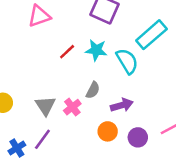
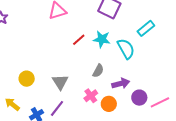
cyan rectangle: (151, 35) -> (146, 28), size x0.7
pink cross: (72, 107) -> (91, 96), moved
purple circle: (138, 137) -> (139, 98), moved

